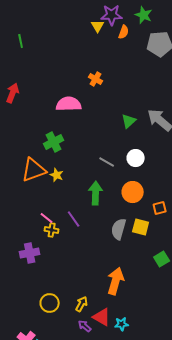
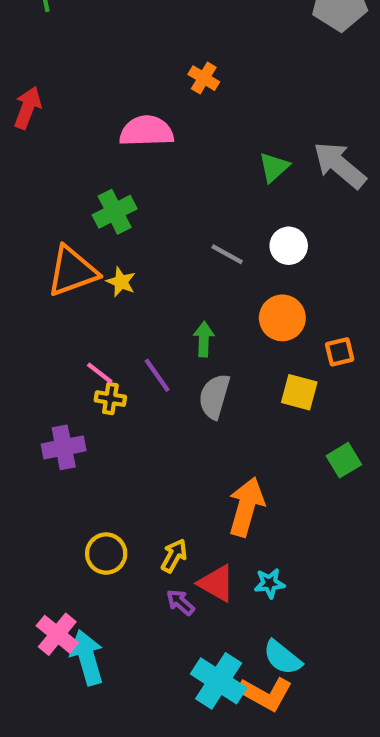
green arrow: (96, 193) -> (204, 339), moved, size x0.7
gray semicircle: (119, 229) -> (214, 396), moved
cyan star: (122, 324) -> (270, 583), moved

